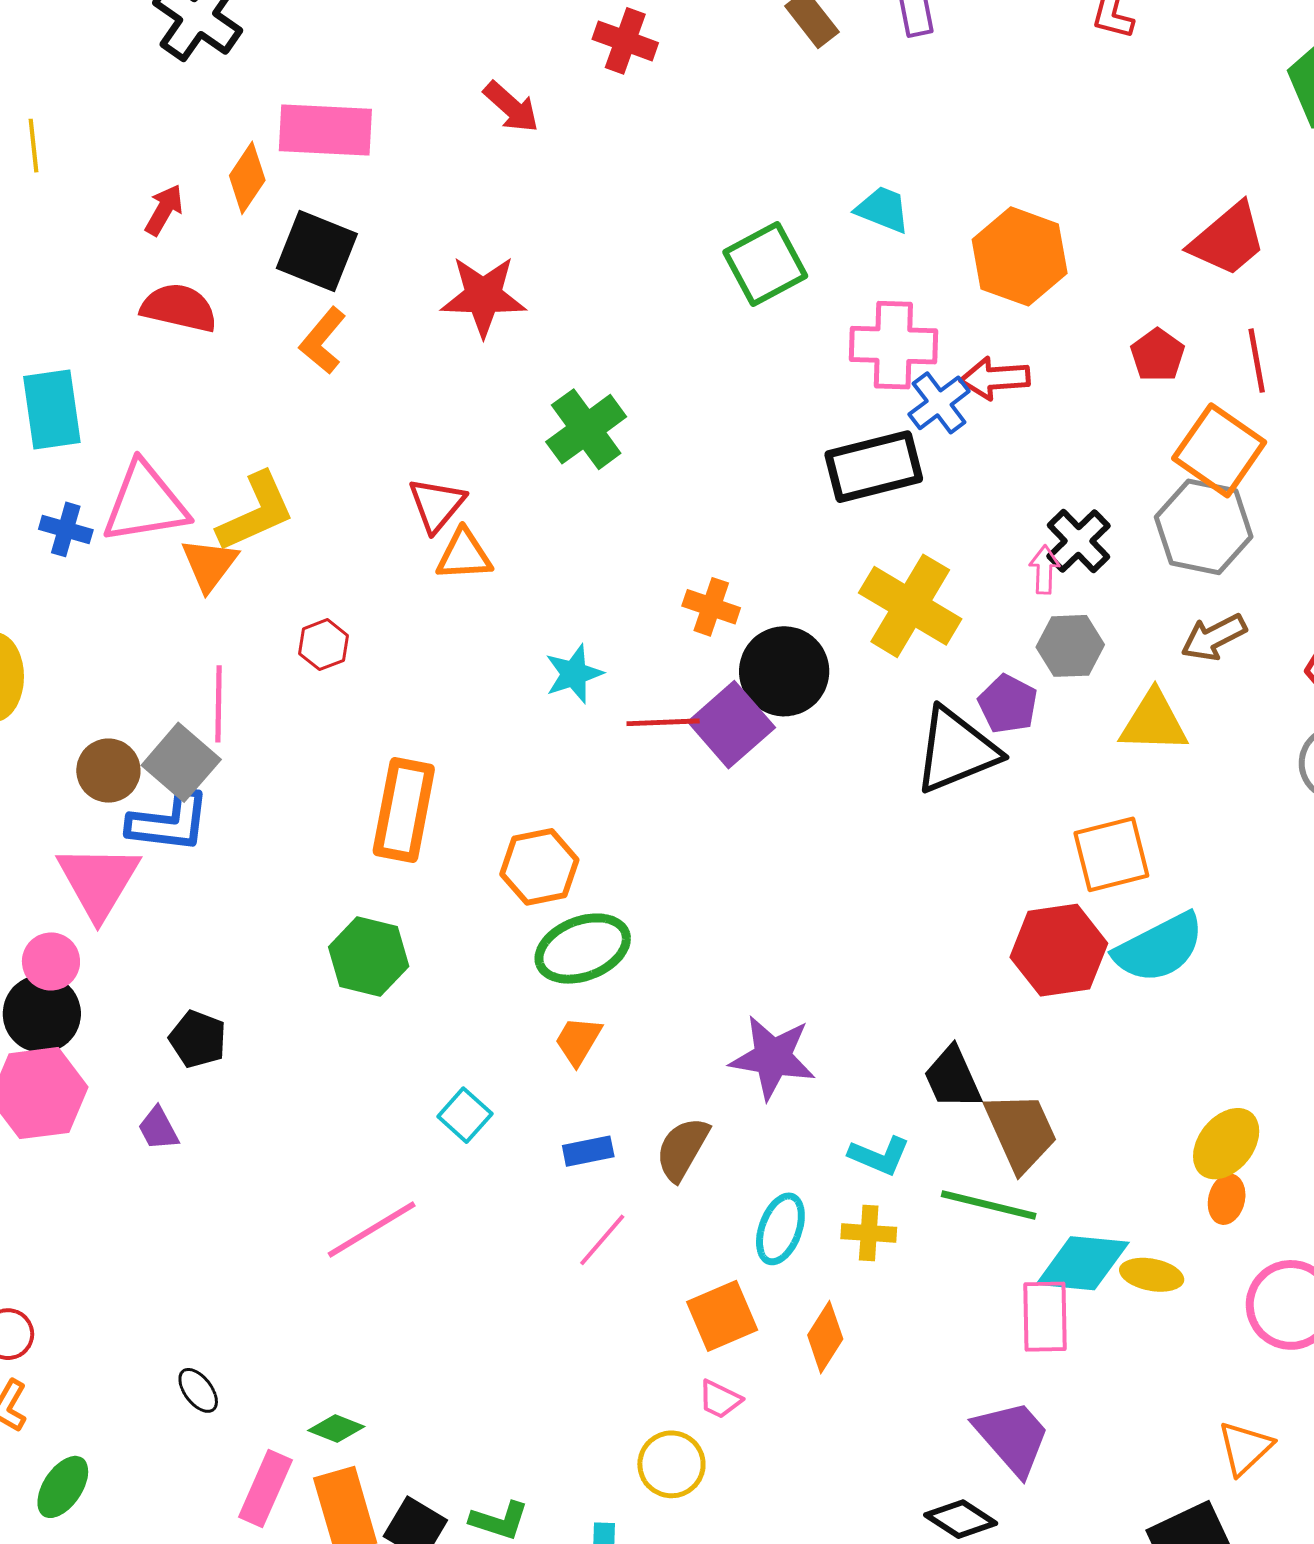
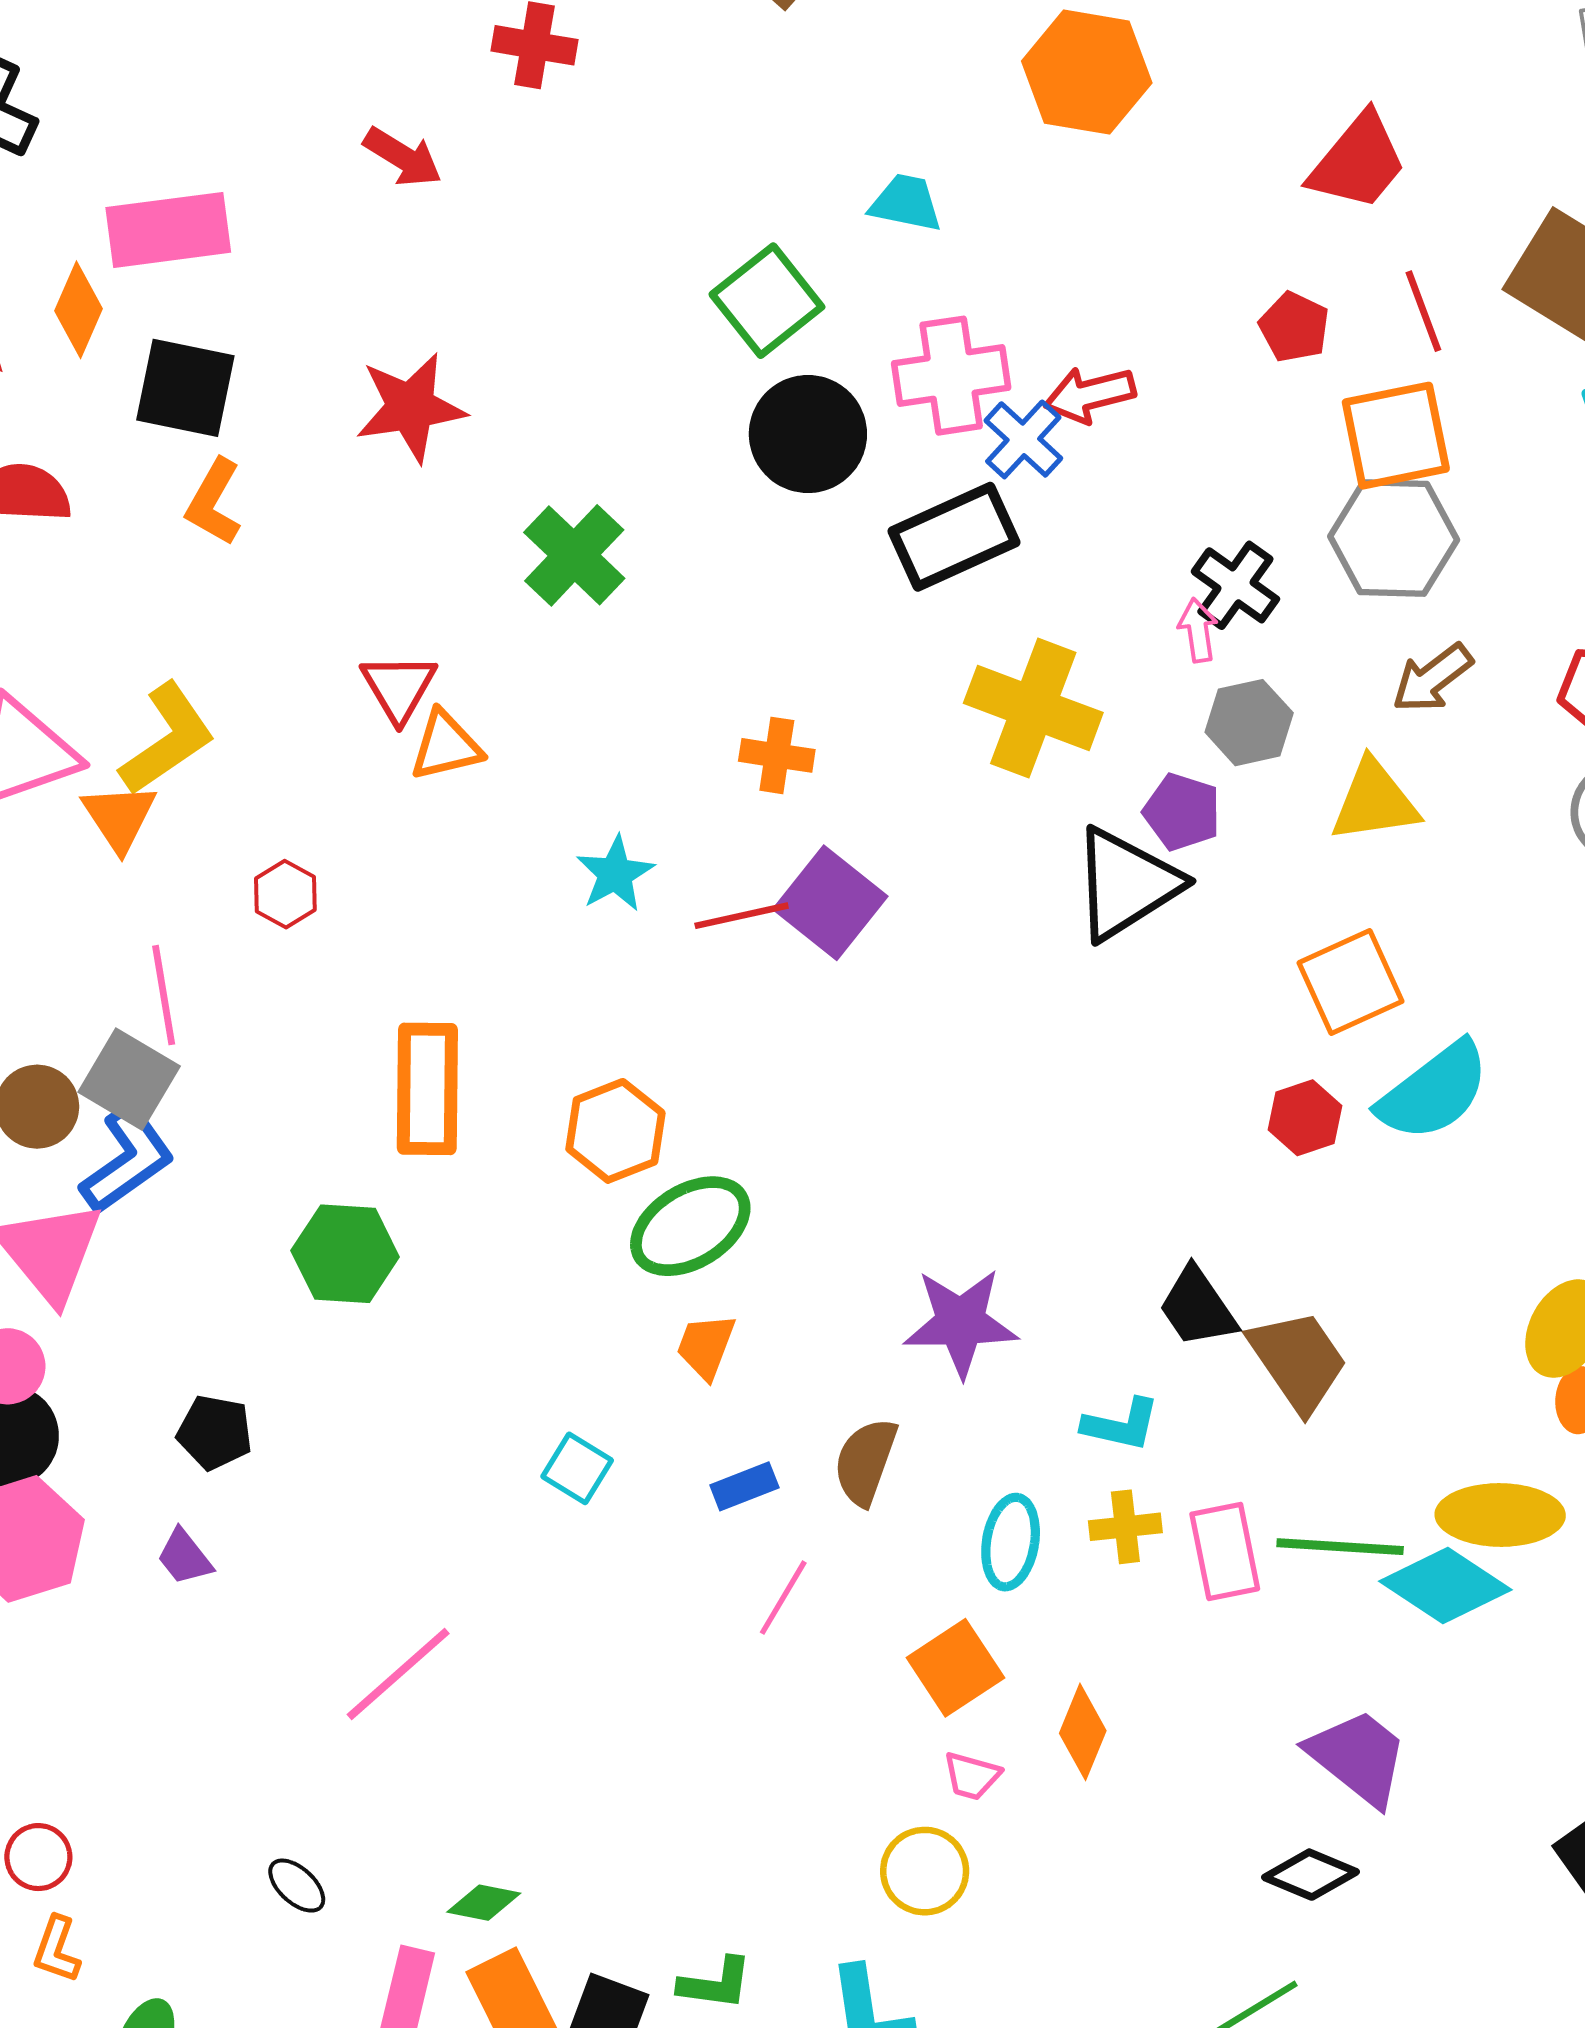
orange hexagon: (1020, 256) -> (1087, 72), moved
orange square: (1219, 450) -> (1396, 436), turned -36
black circle: (784, 671) -> (808, 434), moved
blue L-shape: (169, 822) -> (127, 1159), turned -32
red hexagon: (1059, 950) -> (1305, 1118), size x0.6
green hexagon: (369, 957) -> (345, 1254), moved
green line: (989, 1205) -> (1340, 1547), moved
pink line: (372, 1229) -> (398, 1674), moved
cyan diamond: (1083, 1263) -> (1445, 1586), moved, turned 38
yellow ellipse: (1152, 1275) -> (1500, 1515), size x1.5
pink rectangle: (1045, 1317) -> (1225, 1551), moved
orange diamond: (825, 1337) -> (1083, 1732), moved

